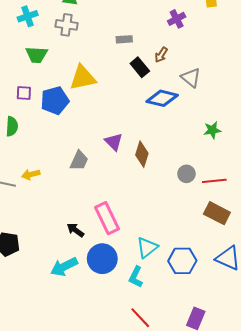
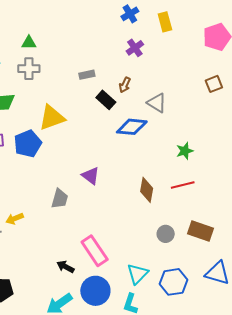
brown diamond: (142, 154) -> (147, 190), moved
gray circle: (186, 174) -> (166, 234), moved
red line: (214, 181) -> (183, 185), moved

